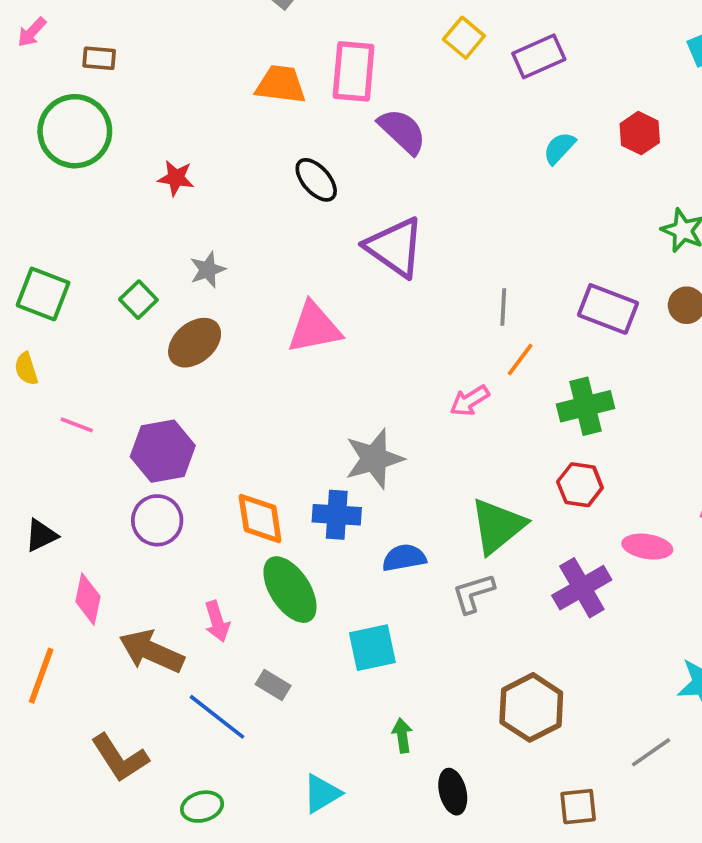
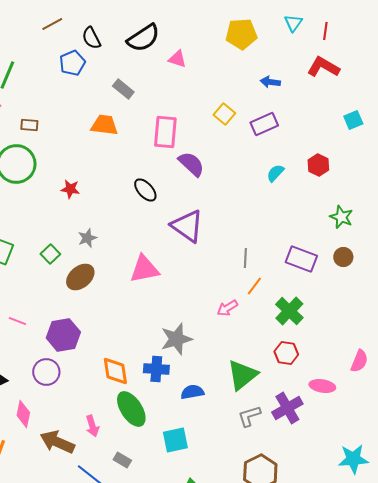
orange trapezoid: (281, 84) -> (104, 125), moved
green cross: (586, 406) -> (289, 311), turned -32
purple circle: (157, 520) -> (46, 372), moved
gray L-shape: (473, 593) -> (249, 416), moved

